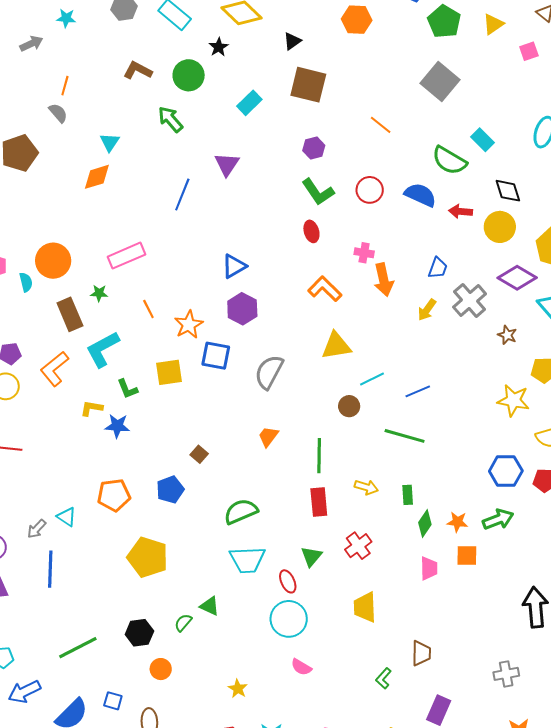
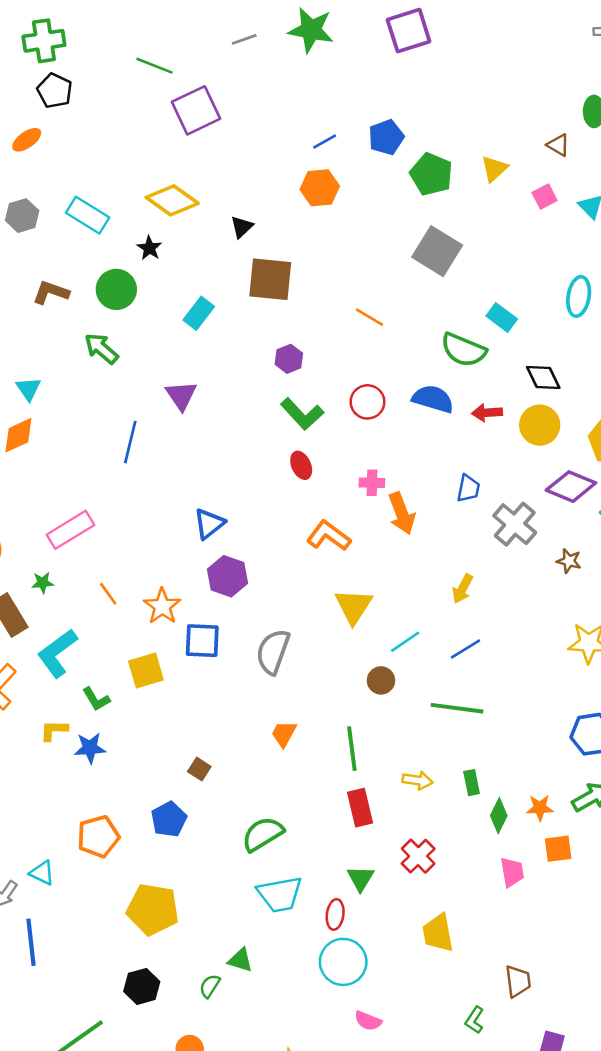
yellow arrow: (427, 310) -> (463, 589), moved
yellow triangle: (336, 346) -> (354, 606), turned -40
red ellipse: (288, 581) -> (335, 914), turned 40
black hexagon: (139, 633) -> (142, 986), moved

